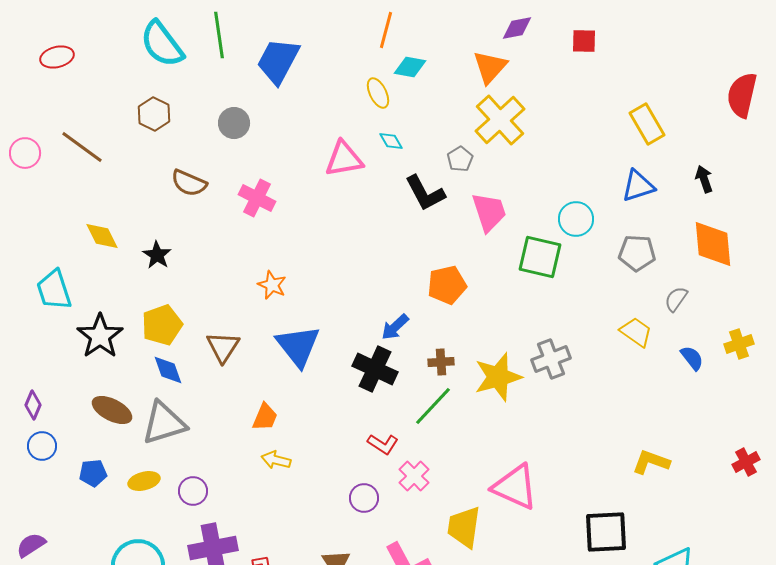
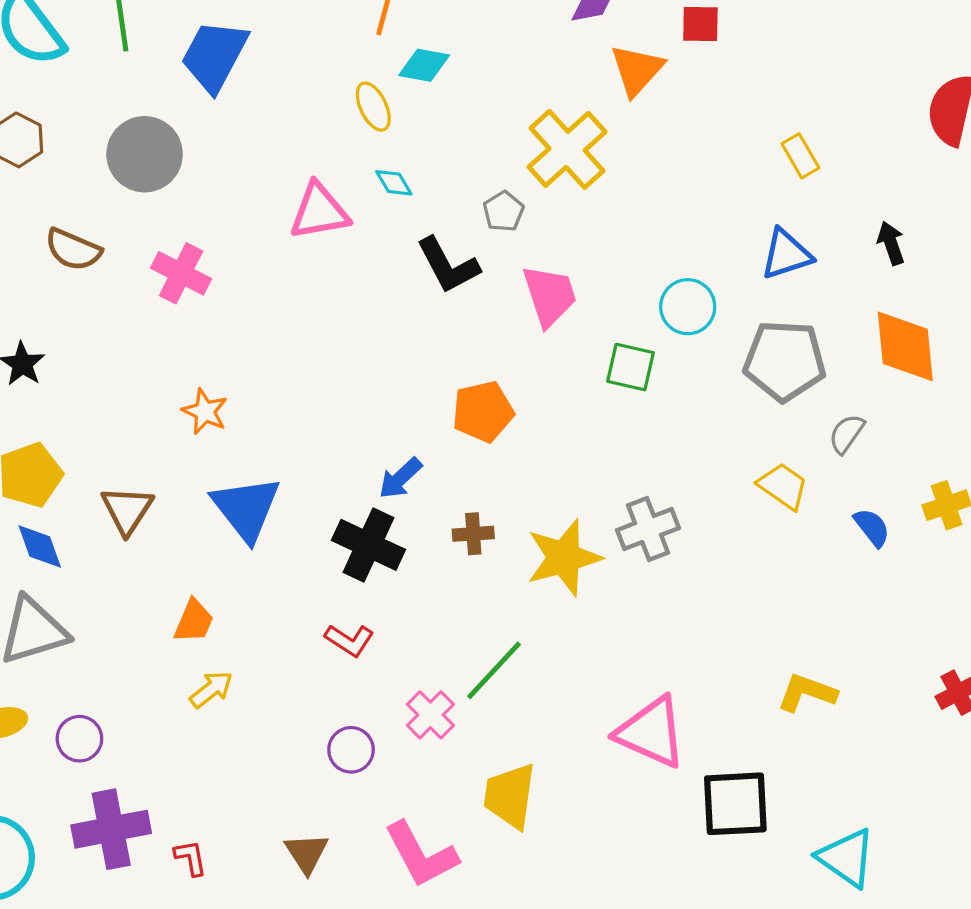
orange triangle: (490, 67) -> (637, 70), moved
gray circle: (234, 123) -> (145, 154), size x1.5
yellow rectangle: (647, 124) -> (800, 156), size x0.7
gray pentagon: (637, 253) -> (785, 361), size x1.4
green square: (540, 257) -> (631, 367), size x0.7
green line: (433, 406) -> (494, 670), moved
red L-shape: (383, 444) -> (349, 640), moved
yellow arrow: (276, 460) -> (211, 689), turned 128
pink triangle: (515, 487) -> (651, 732), moved

